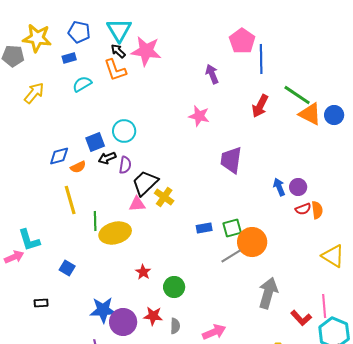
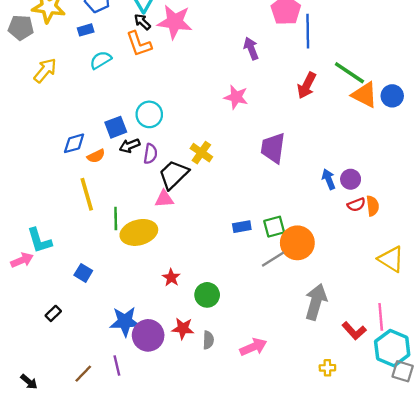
yellow cross: (164, 197) -> (201, 153), moved
black rectangle: (41, 303) -> (53, 313), turned -40

